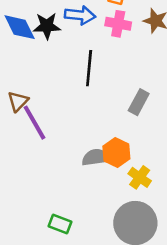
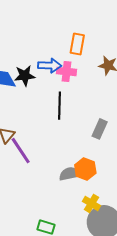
pink cross: (118, 24) -> (66, 72), moved
yellow cross: (140, 177) -> (91, 203), moved

